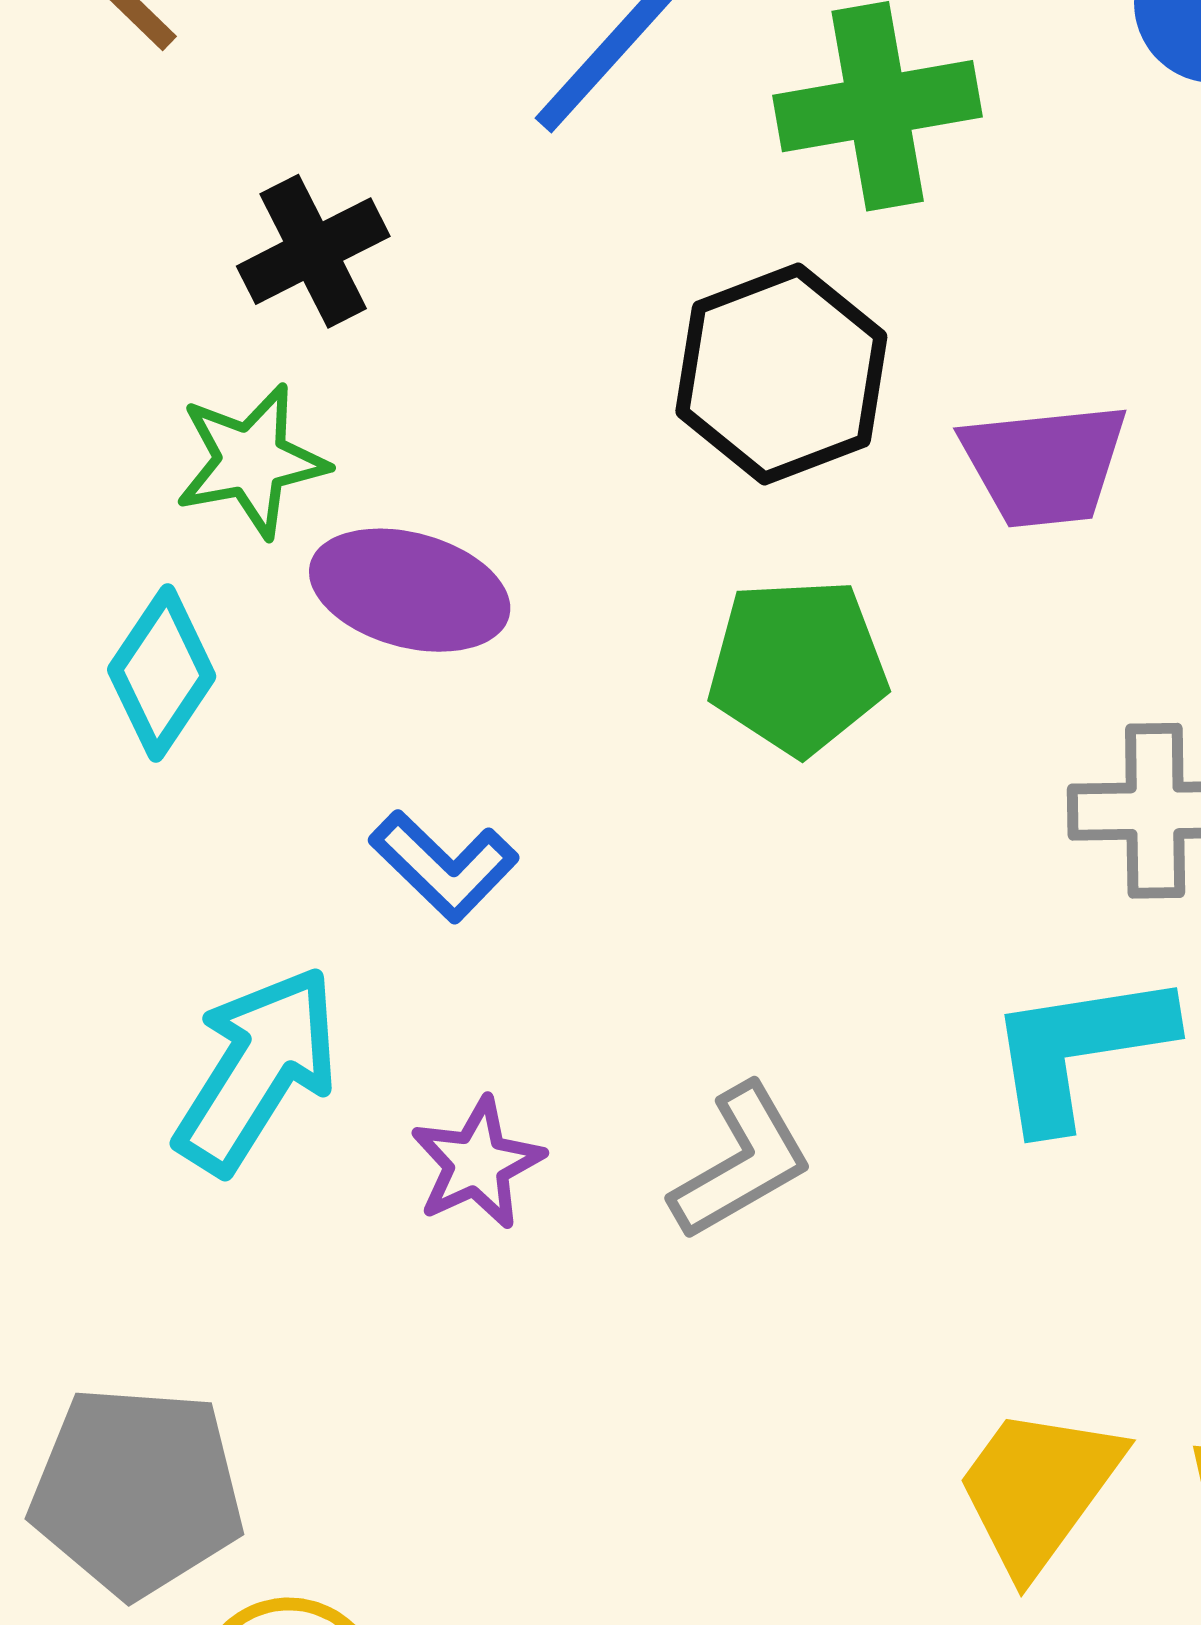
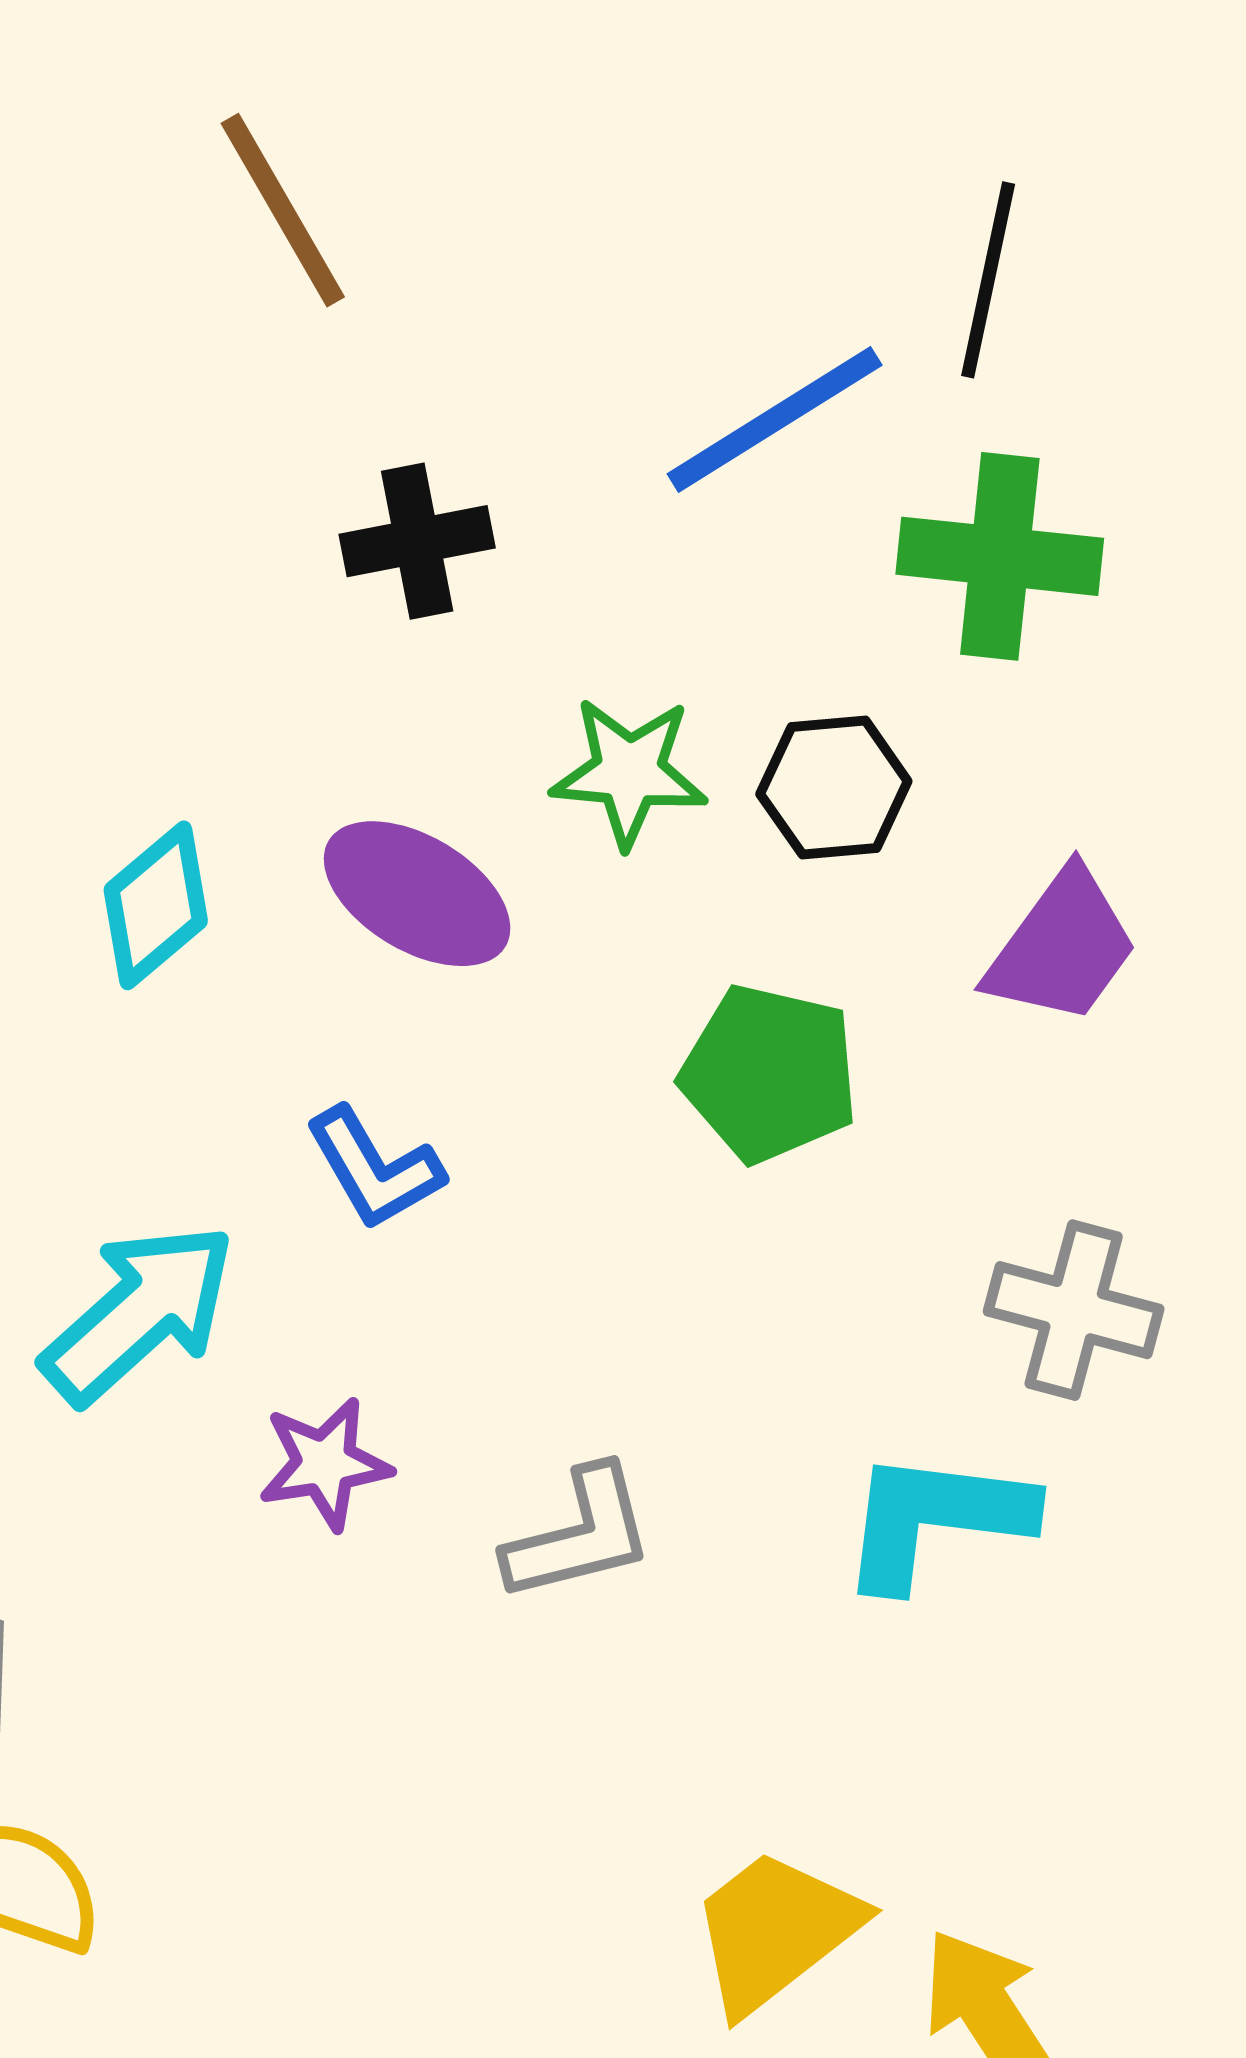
black hexagon: (781, 374) -> (834, 788), size x0.7
green star: (251, 461) -> (629, 772), moved
purple trapezoid: (1044, 465) -> (1062, 947), turned -64

